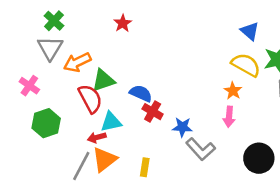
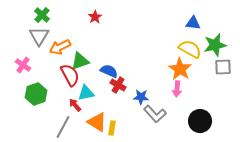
blue triangle: (250, 31) -> (193, 23), turned -35
orange star: (233, 91) -> (180, 69), size x1.6
red arrow: (97, 137) -> (75, 105), turned 64
orange triangle: (105, 159) -> (97, 122), moved, turned -50

